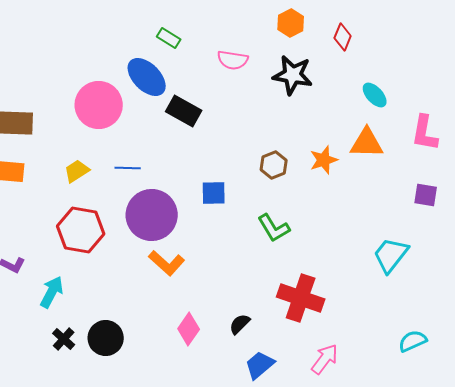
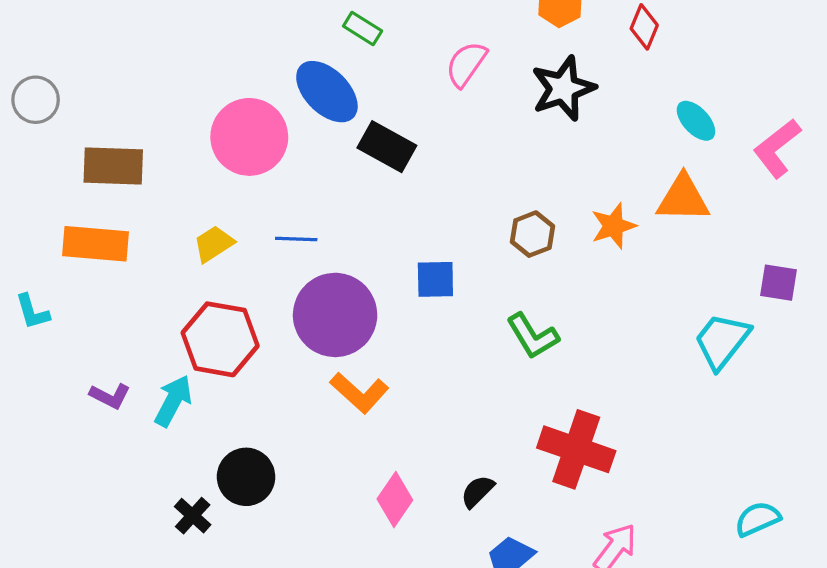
pink semicircle: (233, 60) -> (466, 64), turned 116
black star: (293, 75) -> (563, 88), turned -30
pink L-shape: (425, 133) -> (777, 148), moved, turned 42
cyan trapezoid: (391, 255) -> (722, 341), moved
cyan arrow: (52, 292) -> (173, 401), moved
black circle: (106, 338) -> (246, 477), moved

